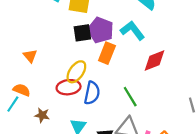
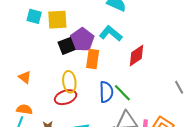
purple pentagon: (101, 30) -> (82, 40), turned 30
yellow ellipse: (76, 72) -> (69, 82), turned -30
blue semicircle: (92, 93) -> (106, 92), moved

